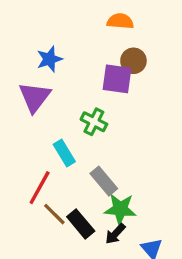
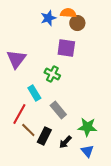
blue star: (49, 59) -> (48, 18), moved
brown circle: (133, 61) -> (77, 23), moved
green star: (120, 209) -> (87, 127), moved
black rectangle: (81, 224) -> (44, 136), turned 66

